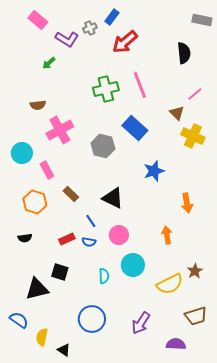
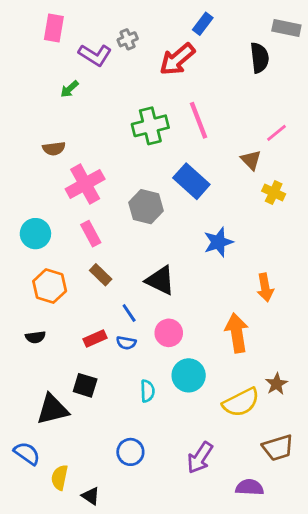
blue rectangle: (112, 17) -> (203, 24), moved
pink rectangle: (38, 20) -> (54, 28), turned 60
black semicircle: (184, 53) -> (259, 58), moved
yellow cross: (193, 136) -> (274, 192), size x0.7
cyan circle: (22, 153) -> (35, 234), moved
pink rectangle: (47, 170) -> (91, 234), moved
orange arrow: (167, 235) -> (237, 333), size x1.5
blue circle: (92, 319) -> (130, 452), size x0.7

